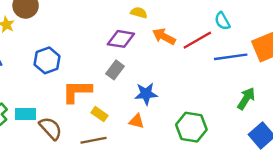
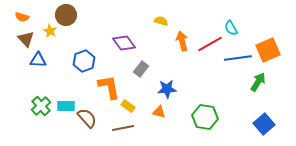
orange arrow: (164, 37) -> (182, 41), turned 48
purple diamond: (121, 39) -> (124, 43), moved, turned 45
orange L-shape: (77, 91) -> (109, 87), turned 80
green arrow: (246, 99) -> (258, 82), moved

